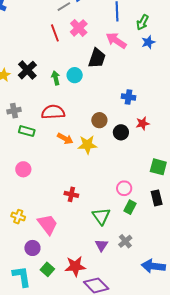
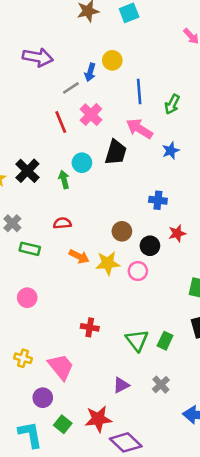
blue star: (148, 42) -> (171, 151), moved
cyan circle: (75, 75) -> (82, 163), moved
gray cross: (14, 111) -> (12, 223), turned -32
red semicircle: (53, 112) -> (62, 223), size x0.6
pink circle: (124, 188) -> (138, 271), moved
green triangle: (101, 216) -> (137, 340), moved
purple triangle: (101, 245) -> (121, 385), moved, turned 32

